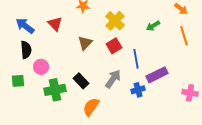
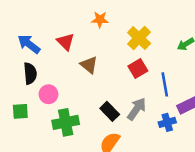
brown triangle: (85, 43) -> (89, 65), moved, turned -35
black rectangle: (81, 81) -> (110, 111), moved

